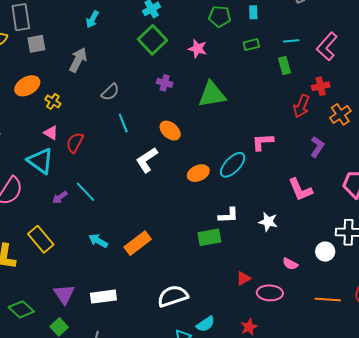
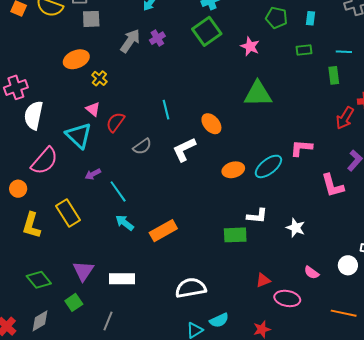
purple cross: (165, 83) -> (157, 38), moved, turned 35
gray semicircle: (110, 92) -> (142, 146), moved
pink L-shape: (300, 190) -> (333, 185), moved
cyan line: (86, 192) -> (118, 191), moved

